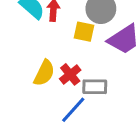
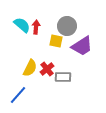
blue line: (73, 110) -> (18, 95), moved

